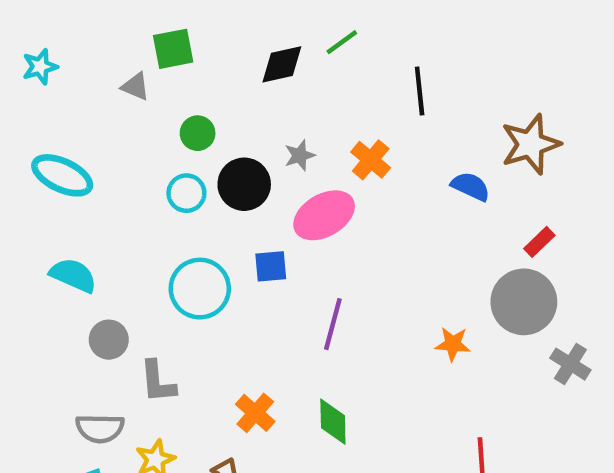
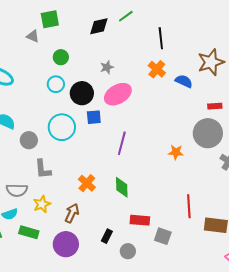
orange cross: (371, 160) -> (157, 69), moved
black circle: (244, 184) -> (82, 93), moved
red rectangle: (539, 242) -> (215, 106), turned 40
gray circle: (109, 340) -> (29, 140), moved

